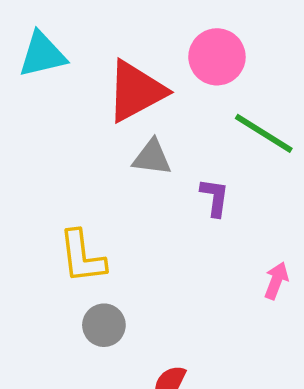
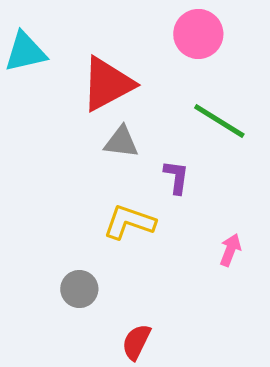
pink circle: (217, 57) -> (198, 34), moved
yellow L-shape: (82, 257) -> (129, 222), moved, turned 116

